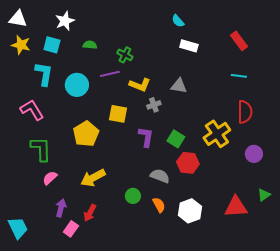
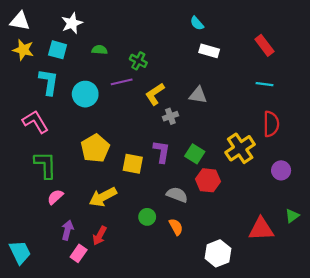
yellow L-shape: (140, 85) -> (155, 94), turned 125
yellow square: (118, 114) -> (133, 164), moved
white hexagon: (190, 211) -> (218, 253), moved

